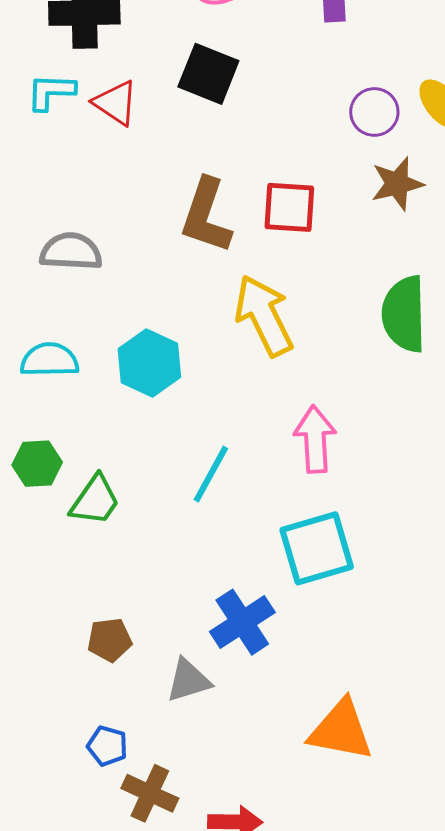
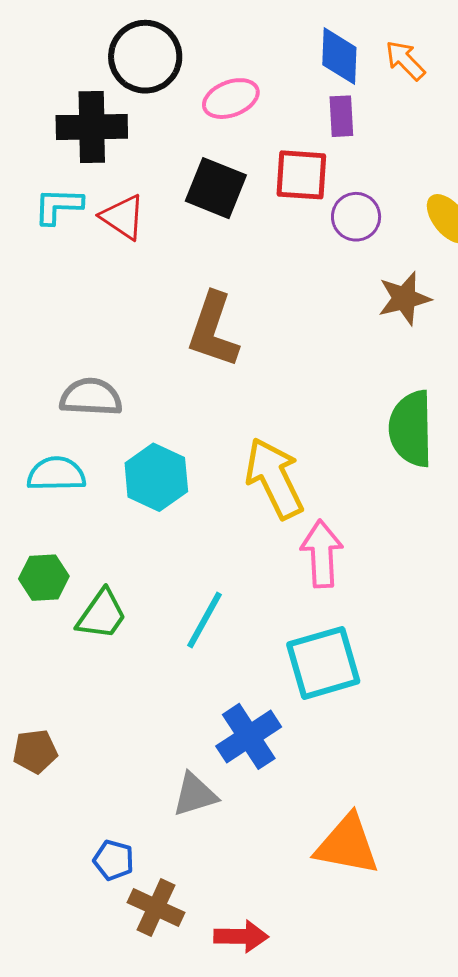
purple circle: (374, 112) -> (356, 217), moved
red square: (289, 207) -> (301, 175), moved
gray semicircle: (71, 252) -> (91, 397), moved
yellow arrow: (264, 316) -> (274, 478), moved
cyan line: (211, 474) -> (205, 620), moved
brown pentagon: (110, 640) -> (35, 751), moved

